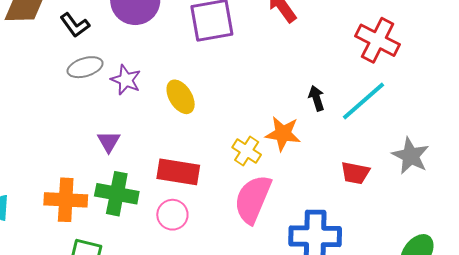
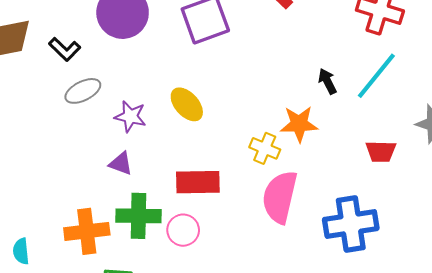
purple star: (126, 80) -> (130, 116), moved
purple triangle: (109, 142) -> (121, 164), turned -30
pink circle: (172, 215) -> (183, 230), moved

